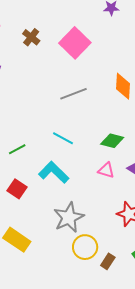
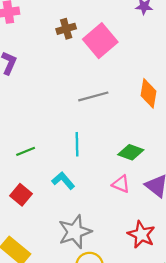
brown cross: (31, 37) -> (66, 29), moved, turned 30
cyan line: (63, 138) -> (77, 144), turned 55
cyan L-shape: (54, 172) -> (63, 181), size x0.7

